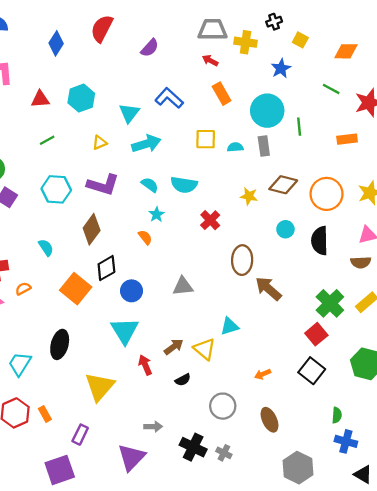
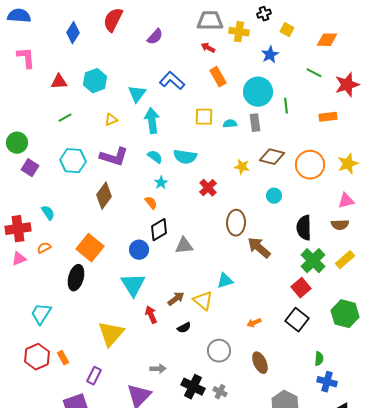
cyan arrow: (146, 144) -> (152, 121), turned -80
black semicircle: (320, 241) -> (304, 228), moved
cyan semicircle: (46, 248) -> (48, 213), moved
black diamond: (106, 268) -> (159, 230), moved
black ellipse: (60, 344) -> (76, 278), moved

